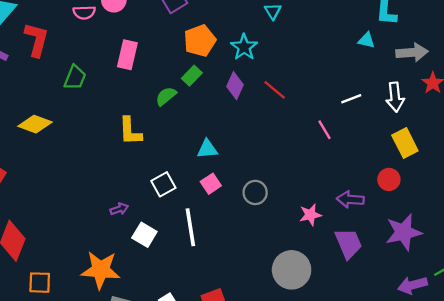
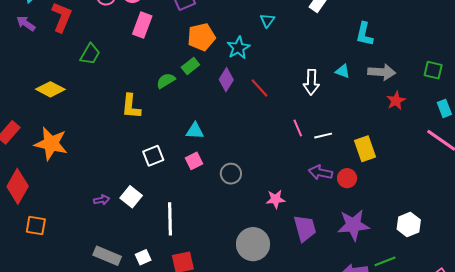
cyan triangle: (366, 40) -> (343, 71), moved
pink rectangle: (127, 55) -> (142, 25), moved
white arrow: (395, 97) -> (311, 82), moved
white line: (351, 99) -> (323, 136), moved
purple arrow: (350, 199) -> (320, 172), moved
purple arrow: (119, 209) -> (102, 200), moved
white line: (190, 227) -> (170, 219), moved
orange star: (101, 270) -> (51, 144), moved

